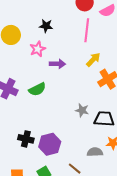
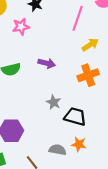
yellow arrow: (93, 60) -> (90, 45), moved
purple arrow: (57, 64) -> (47, 63), moved

